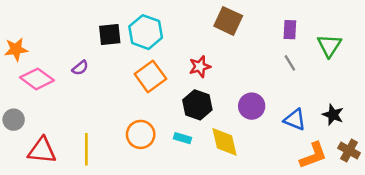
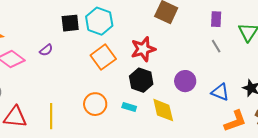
red star: (200, 67) -> (143, 49), size x1.4

